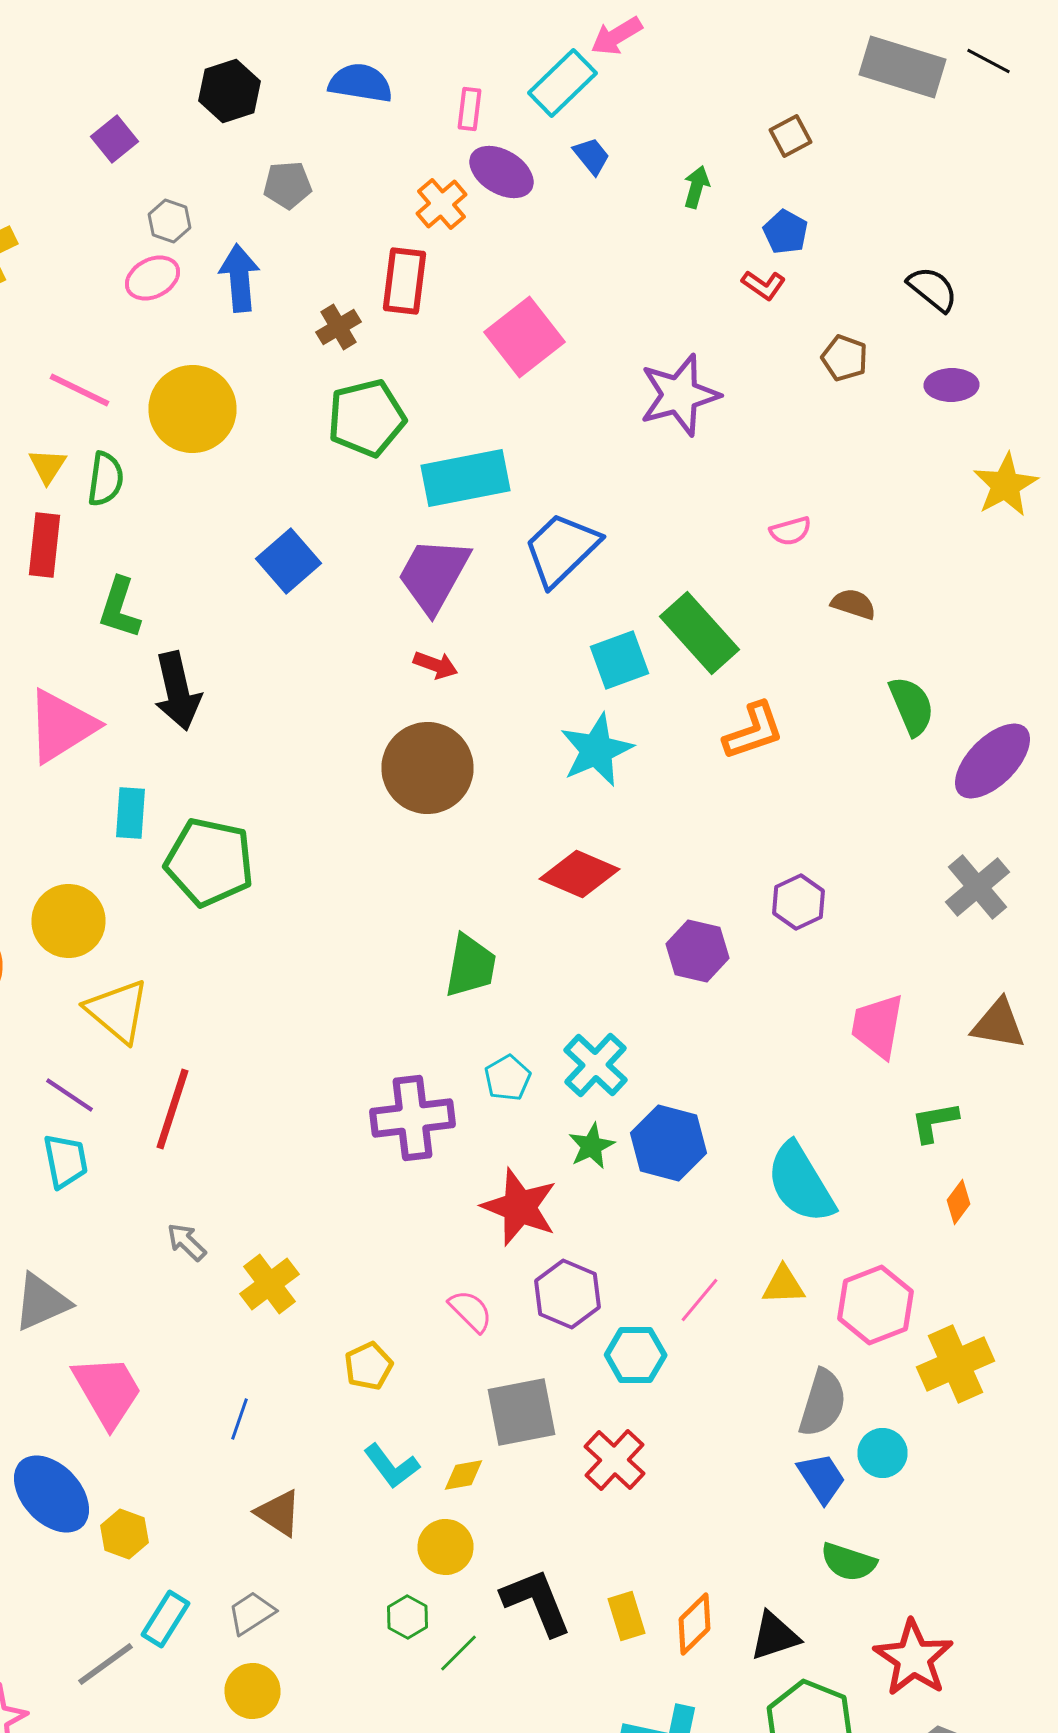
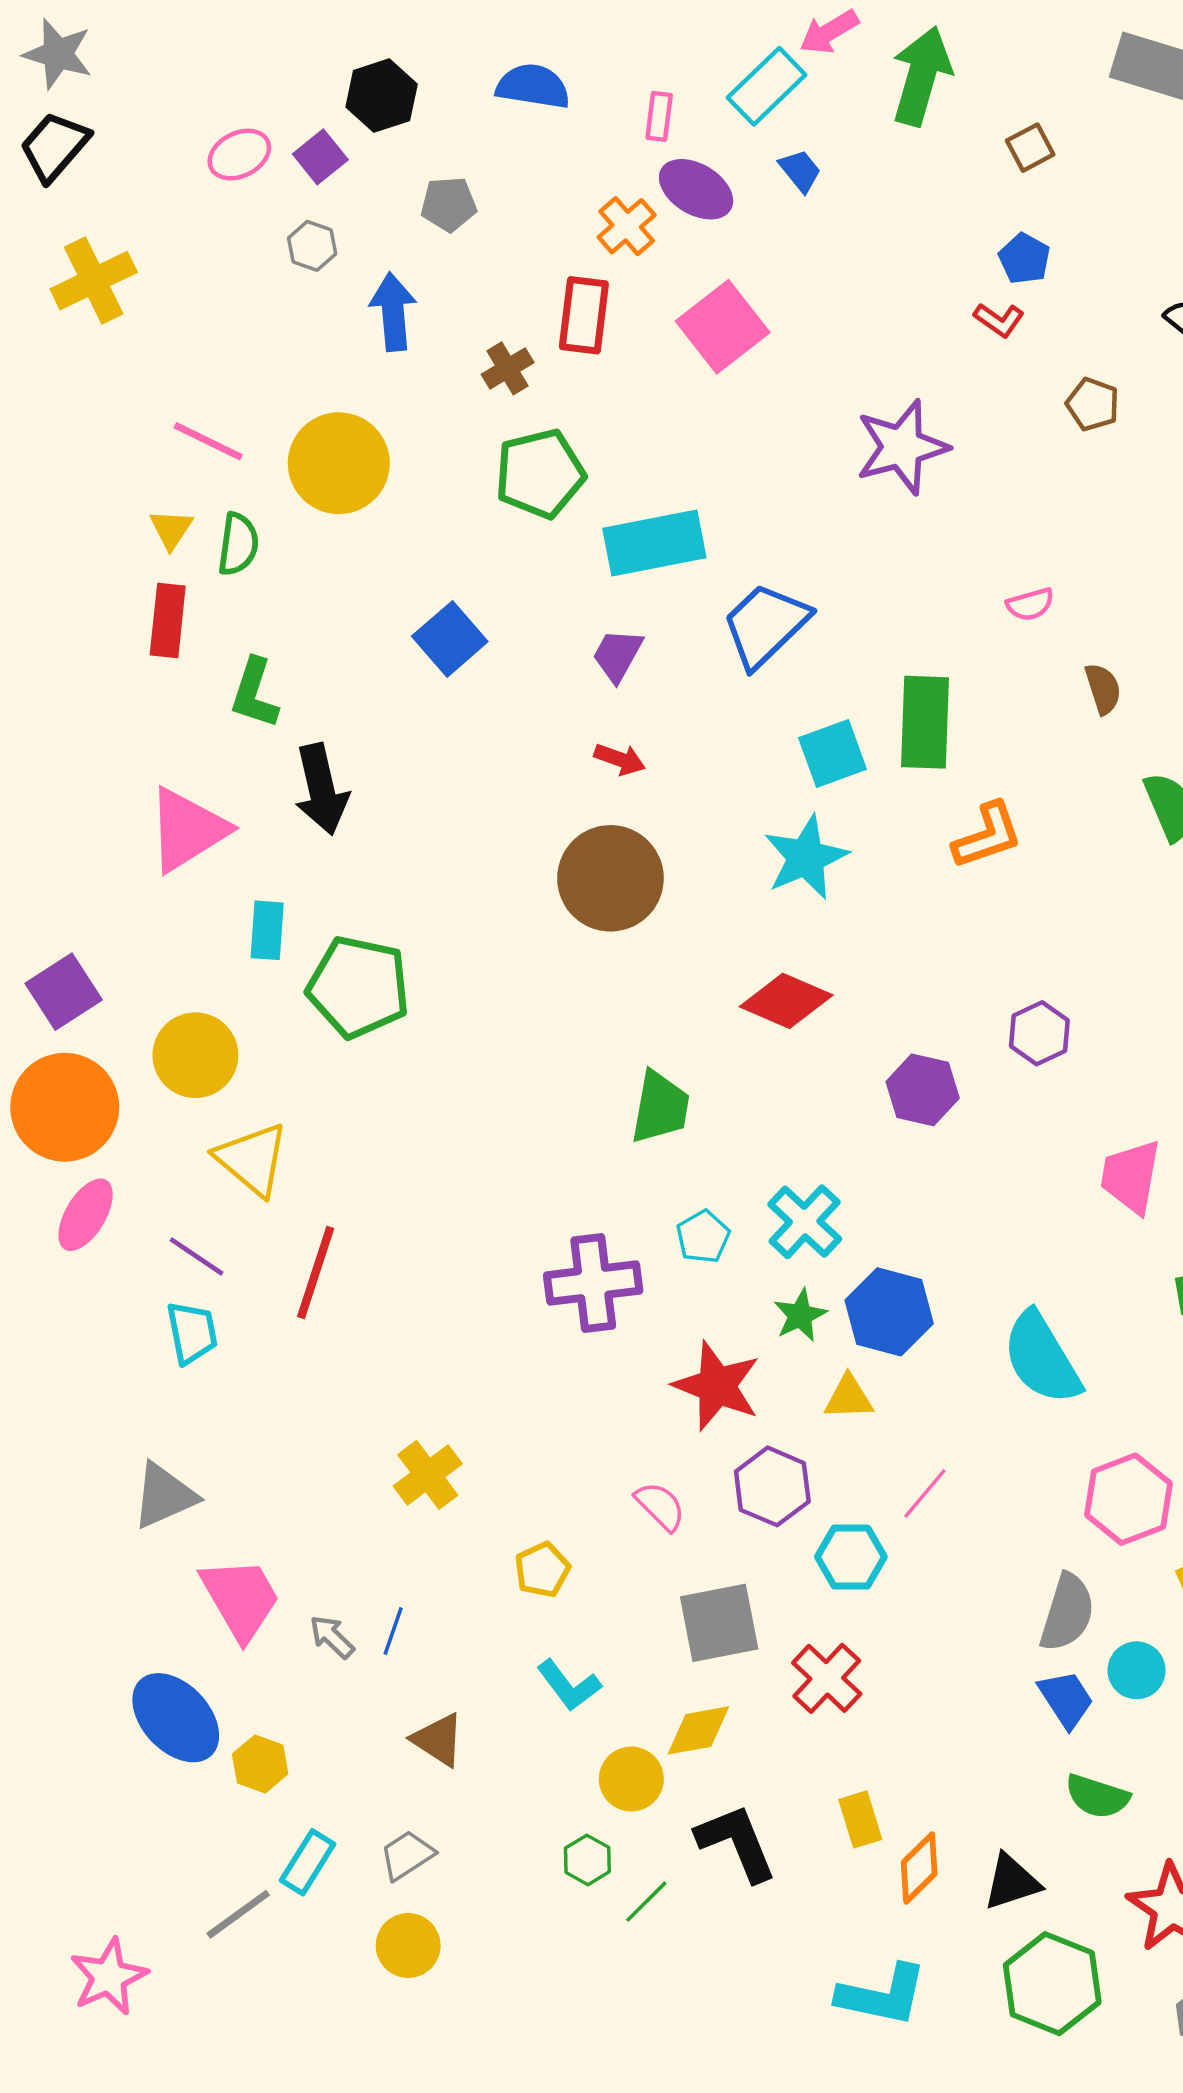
purple square: (114, 139) -> (320, 157), moved
green arrow: (696, 187) -> (921, 76), moved, size x2.0
pink ellipse: (152, 278) -> (239, 155), moved
pink square: (524, 337) -> (723, 327), moved
purple trapezoid: (434, 575) -> (617, 655), size x0.6
brown semicircle: (854, 604) -> (1103, 689), turned 54
green rectangle: (700, 633) -> (925, 722), turned 44
gray arrow: (186, 1242) -> (332, 1637), moved
yellow triangle: (784, 1285) -> (849, 1397), moved
yellow diamond: (464, 1475) -> (698, 1730), moved, size x1.4
yellow rectangle: (626, 1616) -> (860, 1819), moved

